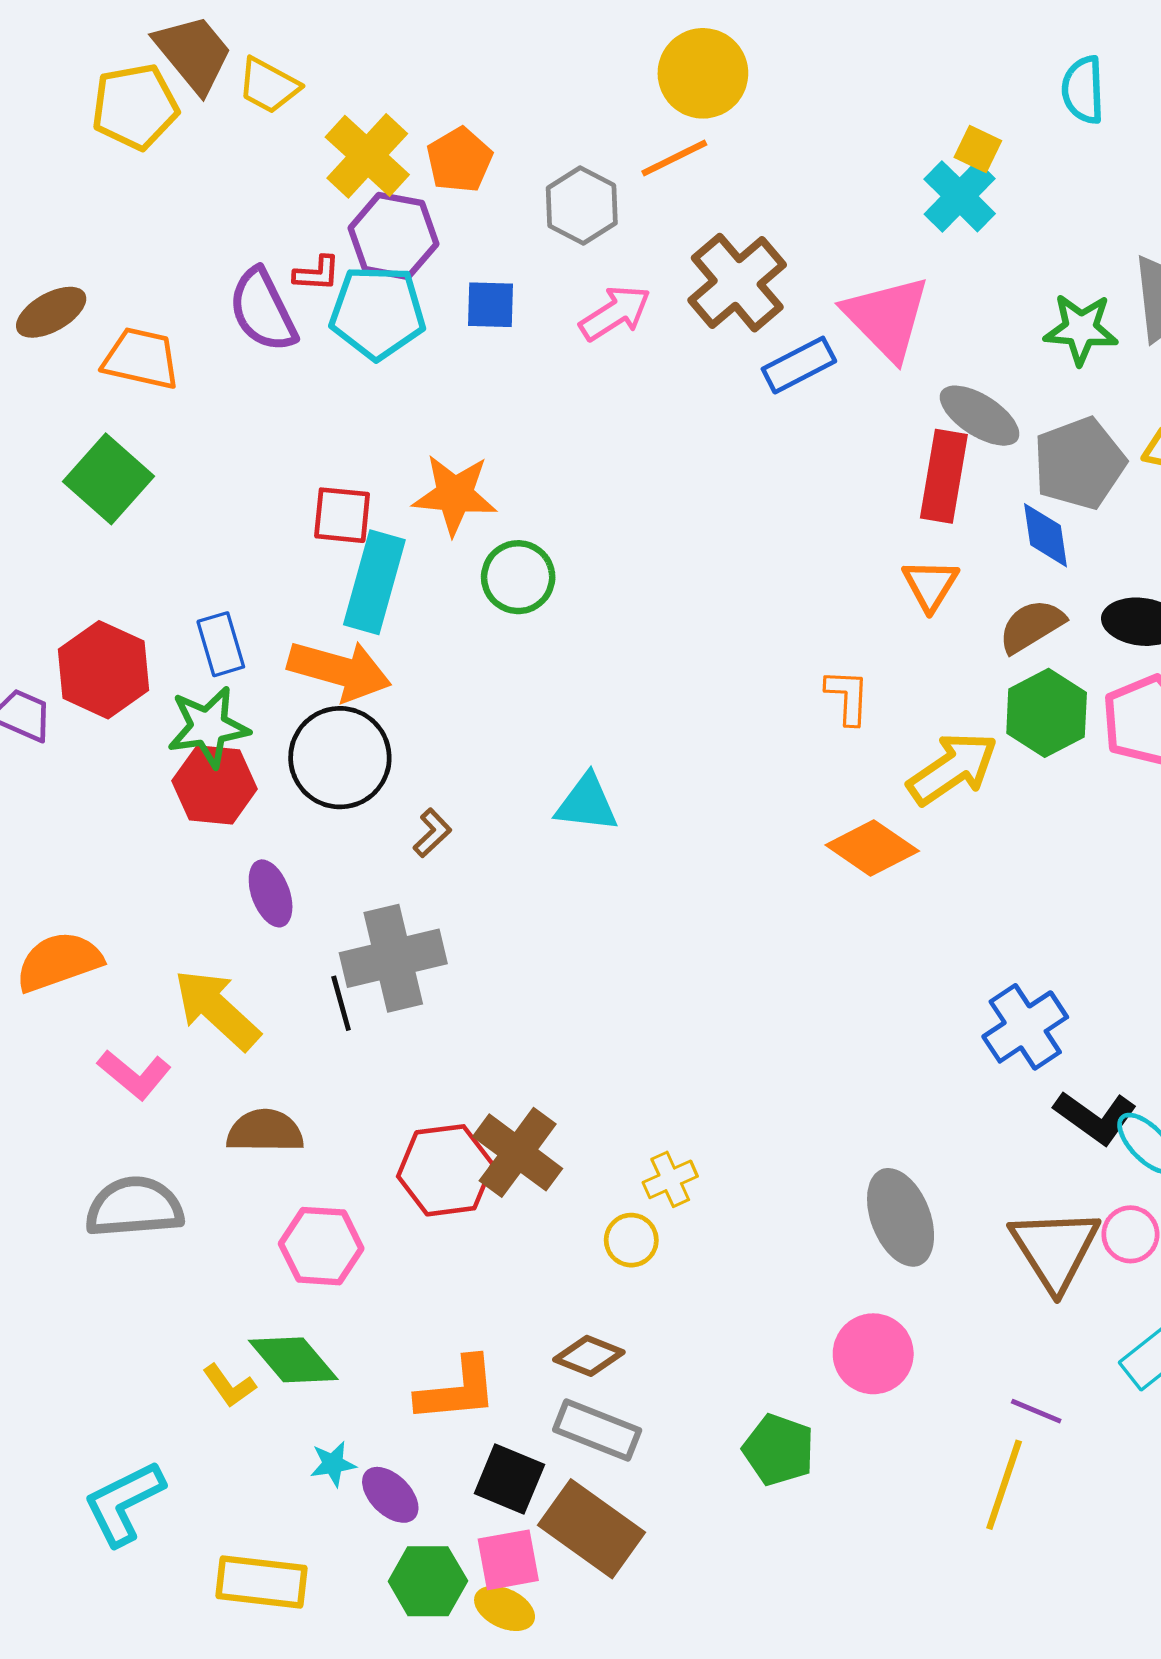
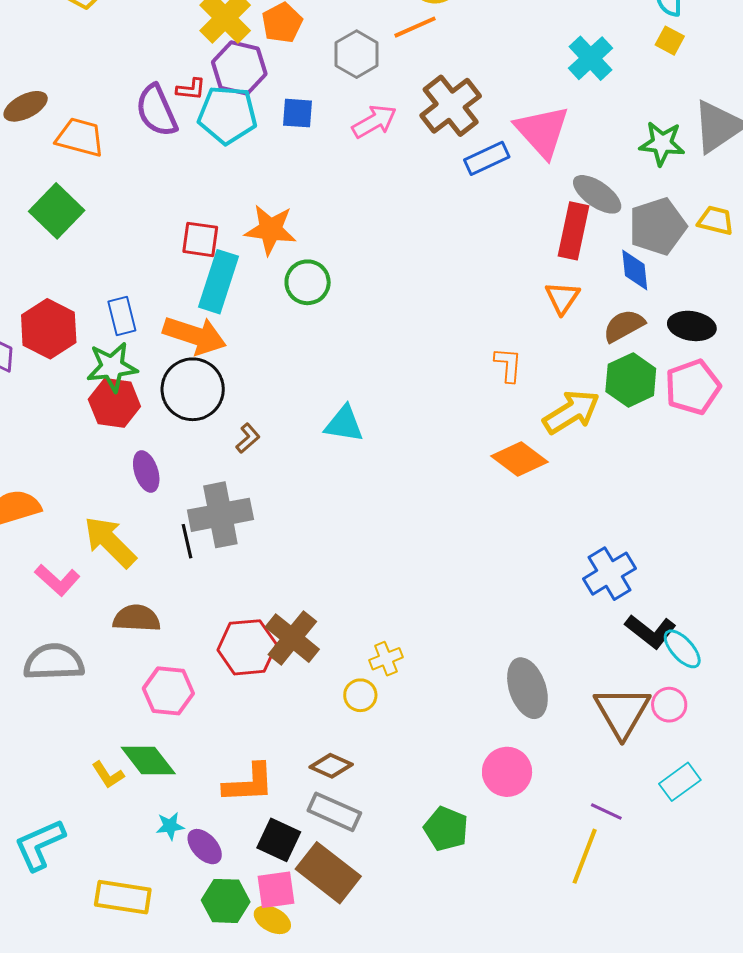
yellow square: (978, 149) -> (670, 41), moved

